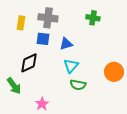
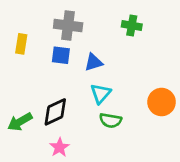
yellow rectangle: (21, 23) -> (21, 44), moved
black diamond: (29, 63) -> (55, 112), moved
green arrow: (14, 86) -> (20, 122), turned 96

